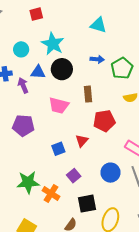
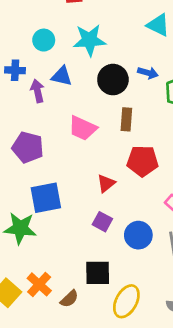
cyan star: (53, 44) -> (89, 40), turned 30
black circle: (62, 69) -> (113, 80), moved
blue square: (58, 149) -> (46, 198), moved, size x1.6
purple square: (74, 176) -> (102, 222), moved, turned -32
orange cross: (51, 193) -> (39, 284), moved

